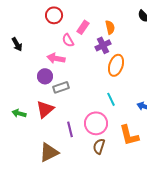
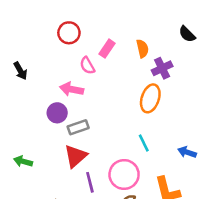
purple cross: (103, 45) -> (162, 68), moved
red triangle: (45, 109) -> (76, 156), moved

